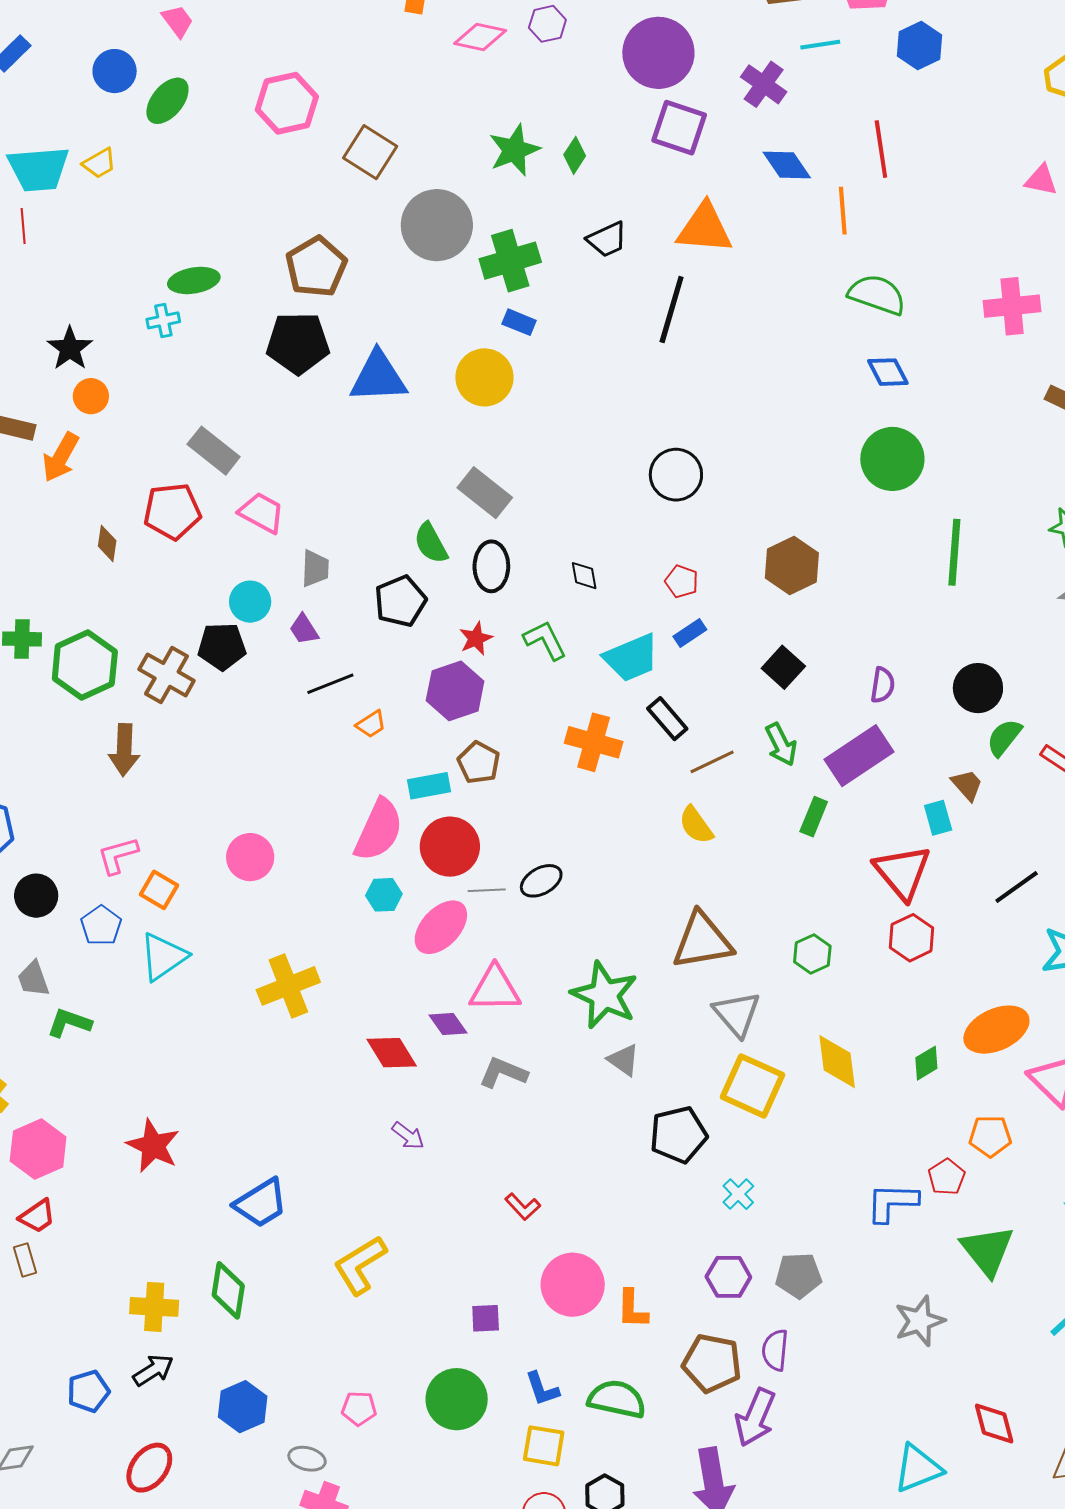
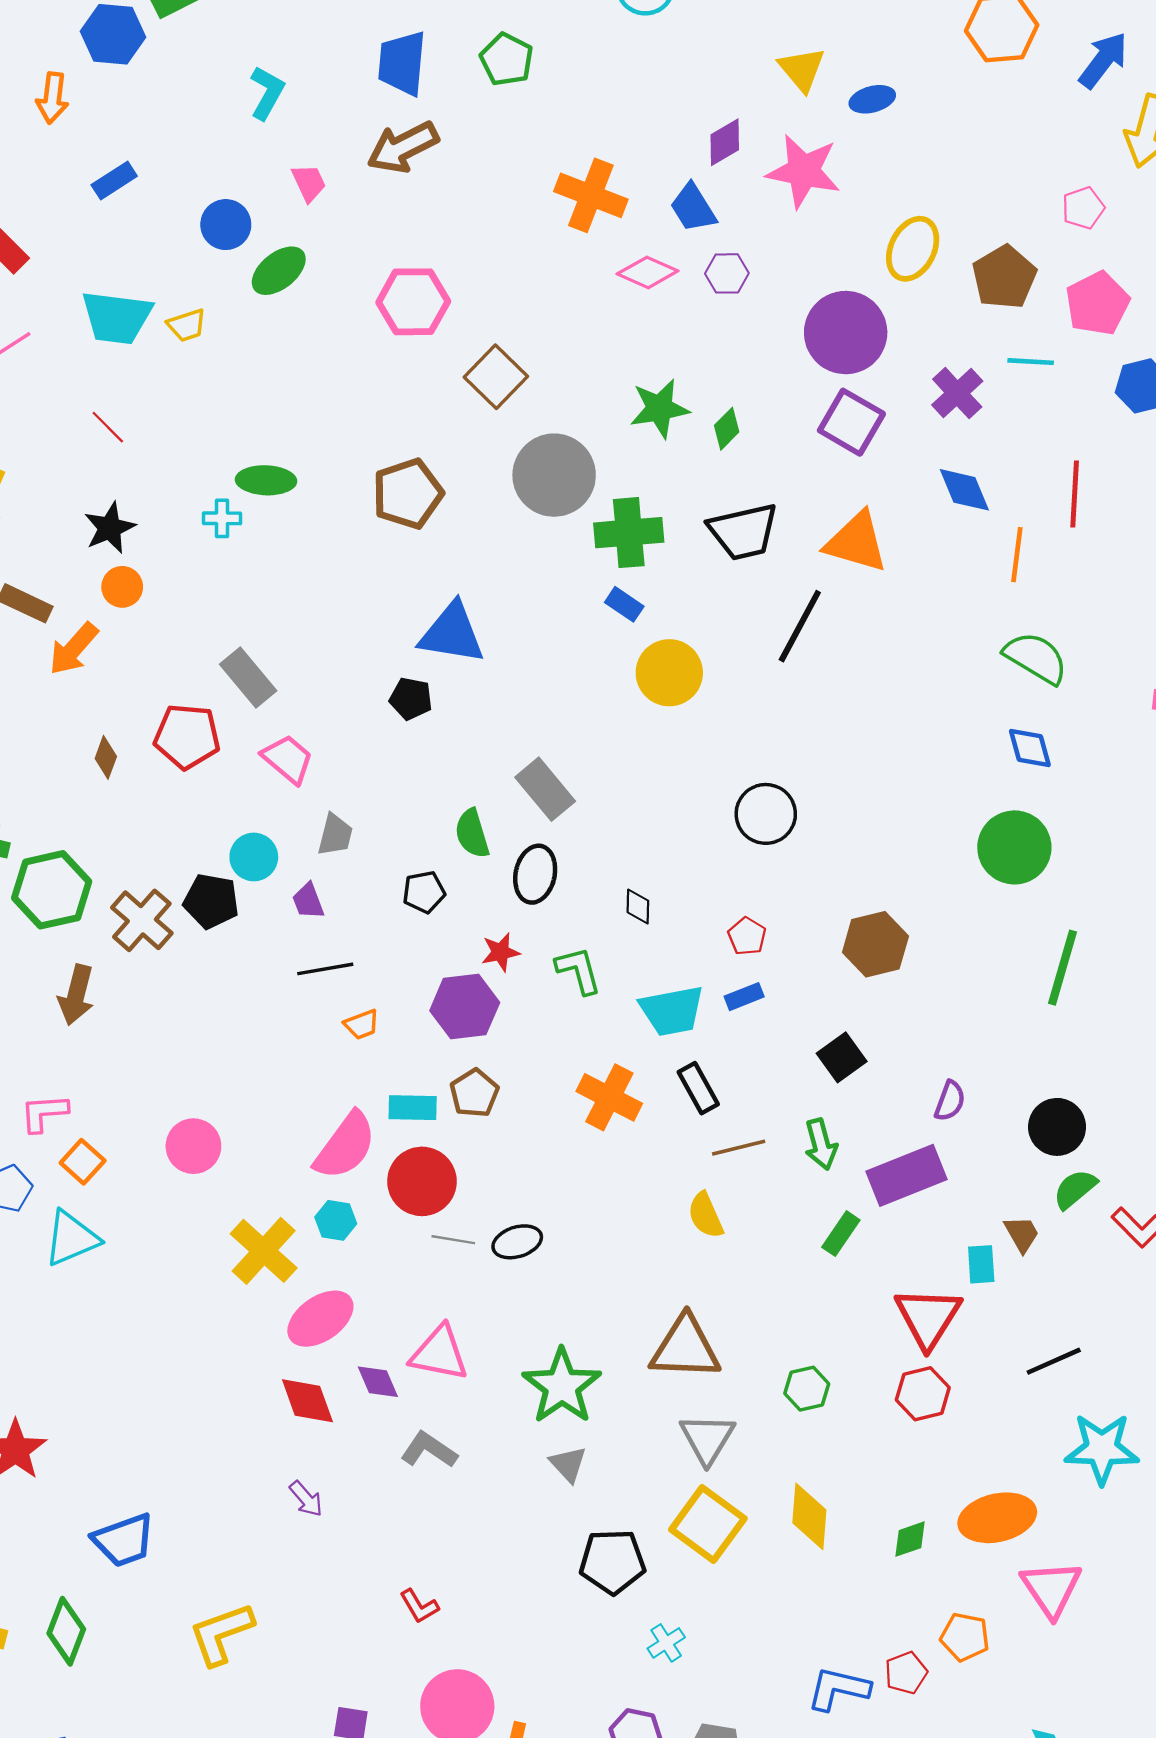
red line: (23, 226) -> (108, 427), moved, turned -52
black trapezoid: (607, 239) -> (743, 532), size x1.5
black pentagon: (298, 343) -> (411, 699), moved, size x0.6
yellow circle: (484, 377) -> (669, 673), moved
black pentagon: (400, 601) -> (424, 892), size x0.7
pink ellipse: (441, 927) -> (320, 1319), moved
yellow cross: (288, 986) -> (264, 1251), moved, turned -38

